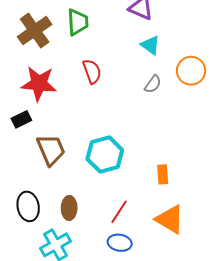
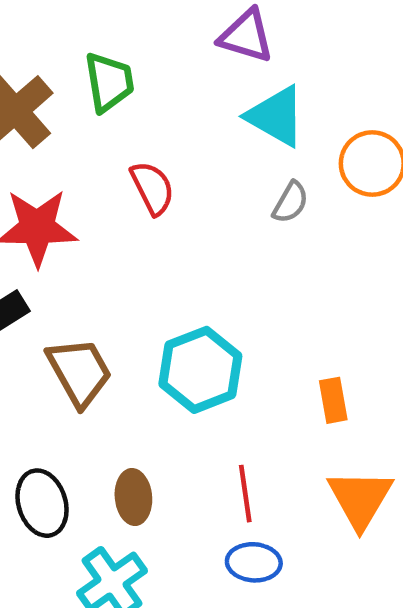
cyan triangle: (150, 45) -> (276, 116), size x1.4
red line: (119, 212) -> (245, 494), turned -35
orange triangle: (170, 219) -> (360, 499), turned 36

